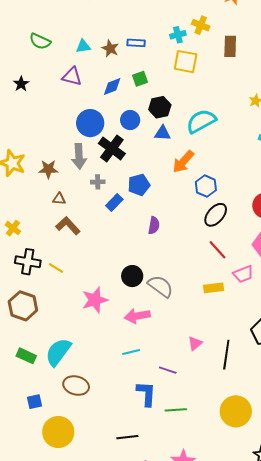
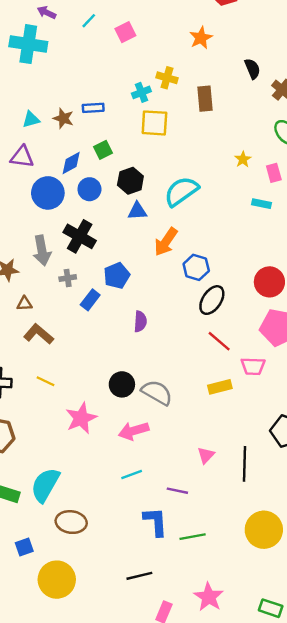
blue circle: (130, 120) -> (89, 189), moved
blue circle: (90, 123) -> (48, 193), moved
yellow line: (56, 268) -> (46, 381), moved
pink trapezoid: (243, 274) -> (253, 366), turned 30

